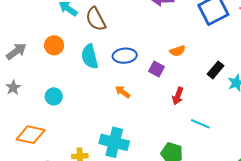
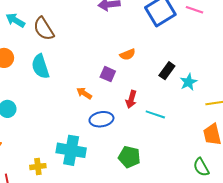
blue ellipse: (125, 56) -> (101, 119), moved
orange arrow: (123, 92) -> (84, 93), moved
cyan line: (200, 124) -> (155, 114), moved

